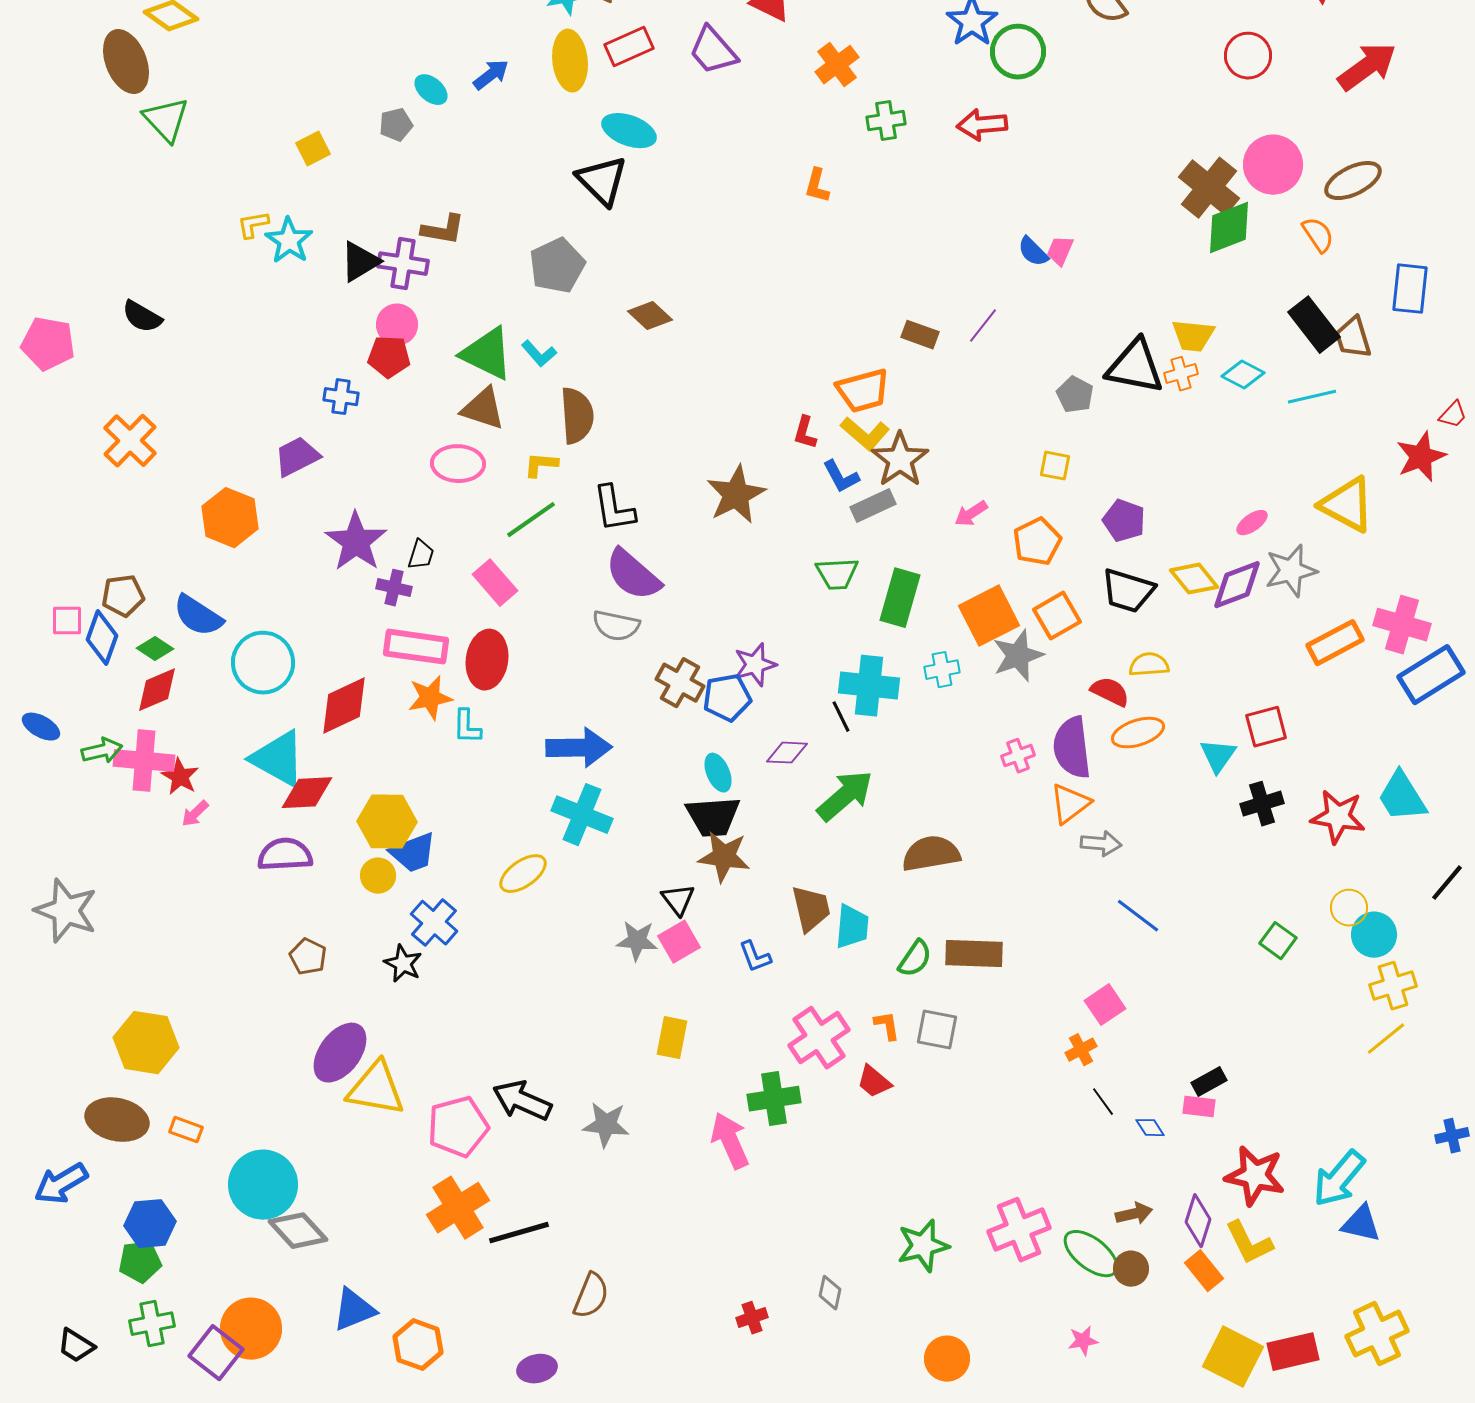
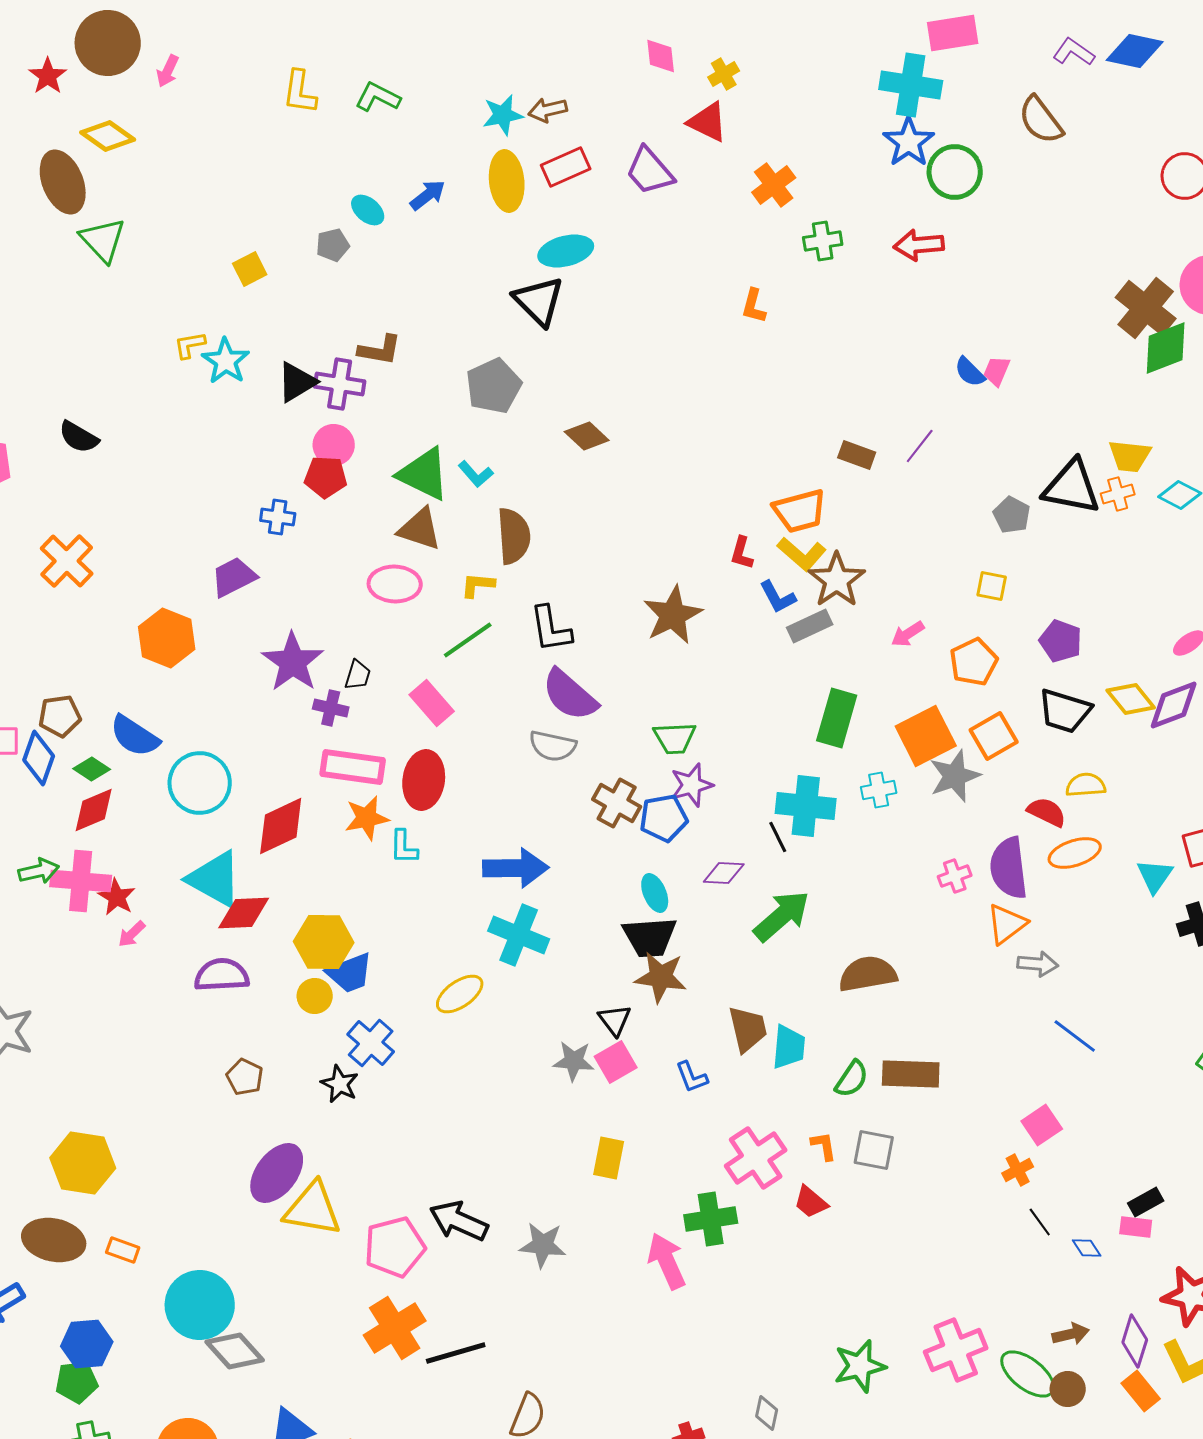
cyan ellipse: (629, 131) -> (566, 251), turned -34
green trapezoid: (837, 574) -> (675, 738), moved

